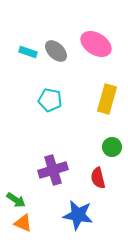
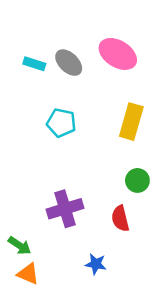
blue star: (78, 215) -> (96, 264), size x0.6

